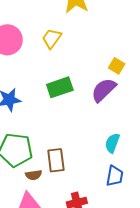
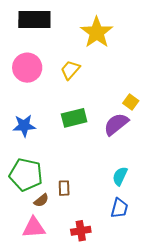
brown rectangle: (56, 160) -> (64, 188), size x0.7
brown semicircle: (34, 175) -> (41, 200), turned -35

